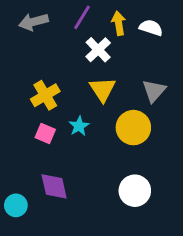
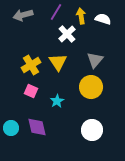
yellow triangle: (103, 89) -> (58, 62), moved
gray triangle: (154, 91) -> (95, 60), moved
cyan star: (79, 126) -> (57, 101), moved
cyan circle: (16, 205) -> (11, 128), moved

